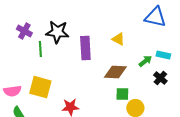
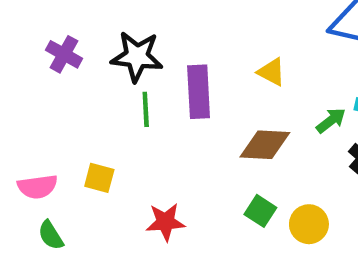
green line: (40, 49) -> (146, 109), moved
yellow square: (40, 87) -> (99, 178), size x0.6
green square: (122, 94) -> (260, 211), moved, turned 32

